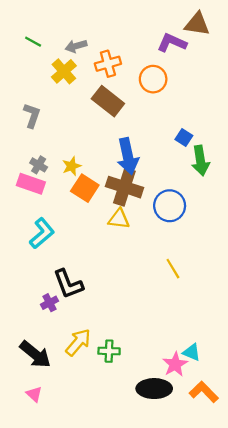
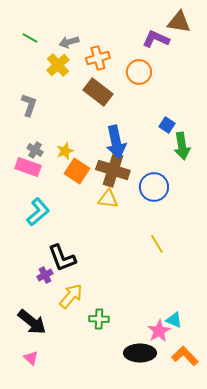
yellow arrow: (78, 342) -> (71, 296), moved

